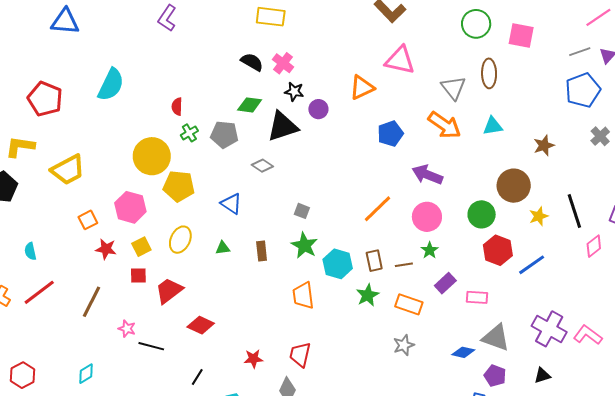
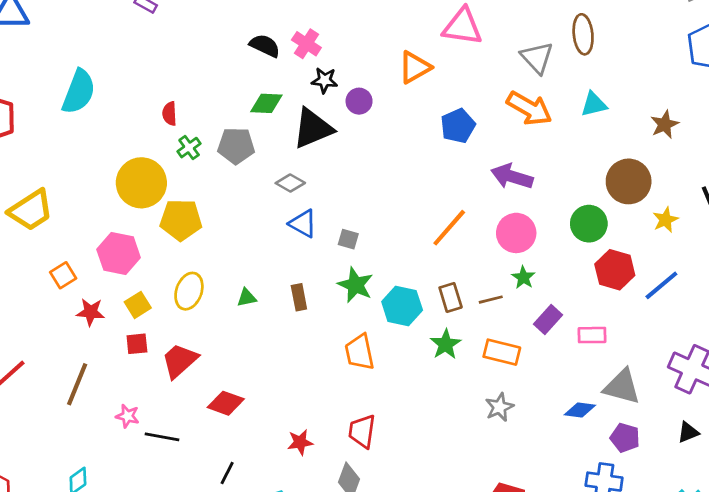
blue triangle: (231, 204) -> (303, 224), moved

